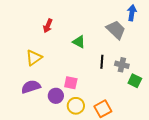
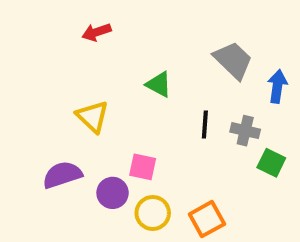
blue arrow: (132, 13) -> (277, 86), moved
red arrow: (48, 26) -> (96, 32), moved, turned 48
yellow triangle: (34, 58) -> (92, 117), moved, turned -42

